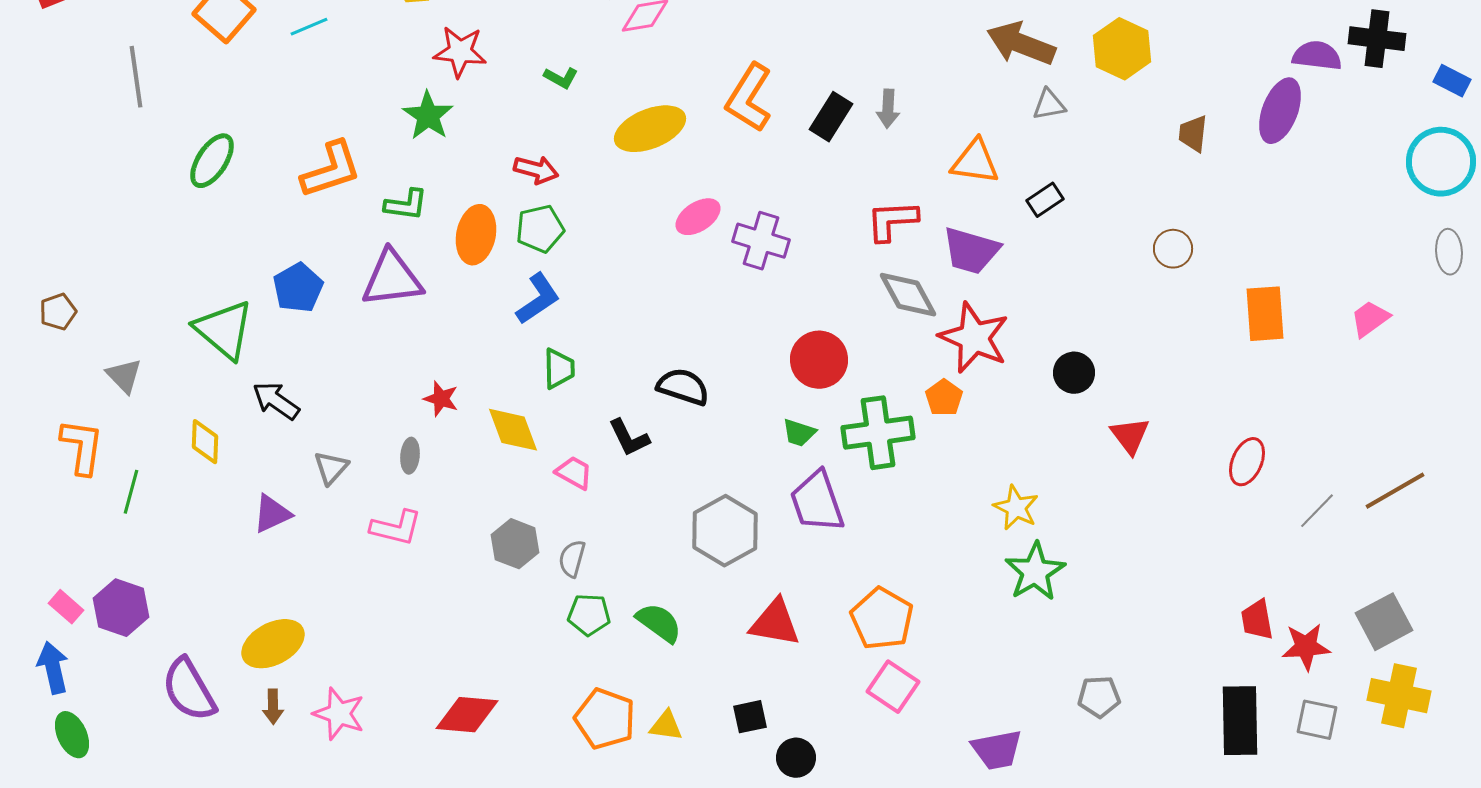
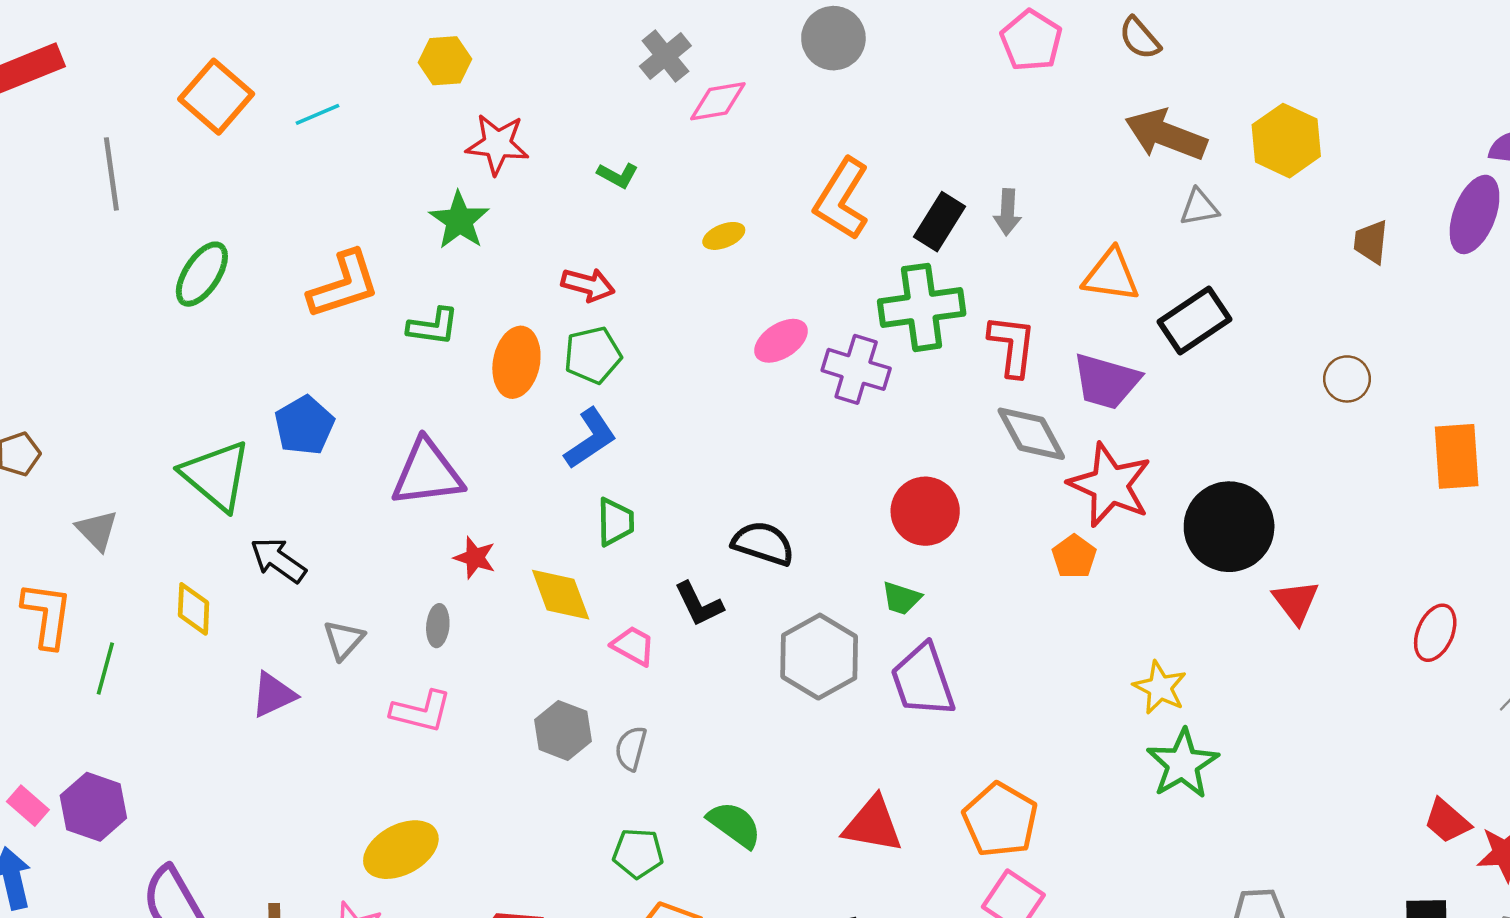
yellow ellipse: (650, 129) -> (724, 236), size x0.5
black rectangle: (1045, 200) -> (1194, 321), size x1.6
red L-shape: (892, 221) -> (1012, 346), turned 100
purple triangle: (392, 279) -> (427, 473), moved
black circle: (1074, 373) -> (1229, 527), size x1.8
green cross: (878, 433) -> (922, 307), moved
gray hexagon: (725, 531) -> (819, 657), moved
green pentagon: (589, 615) -> (638, 853), moved
red trapezoid: (1257, 620) -> (1447, 821), turned -39
yellow ellipse: (273, 644) -> (401, 850), moved

